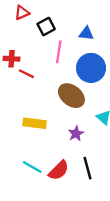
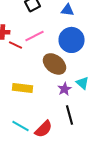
pink line: (59, 52) -> (34, 36), moved, turned 54
purple star: (76, 134) -> (64, 89), moved
black line: (88, 168) -> (70, 115), moved

